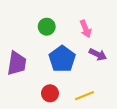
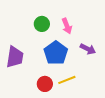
pink arrow: (86, 29) -> (67, 26), moved
yellow line: (84, 96) -> (67, 80), moved

